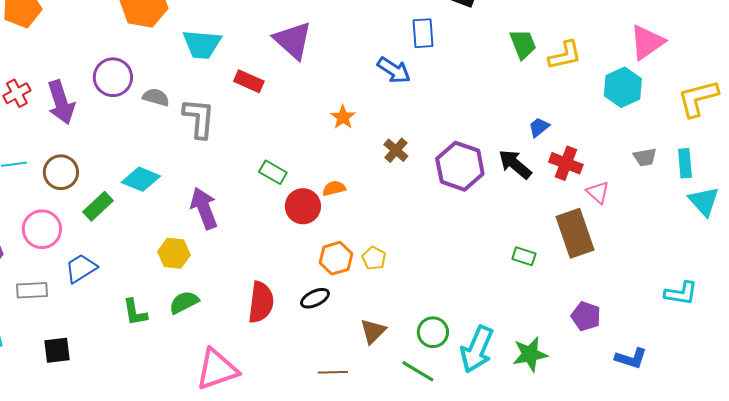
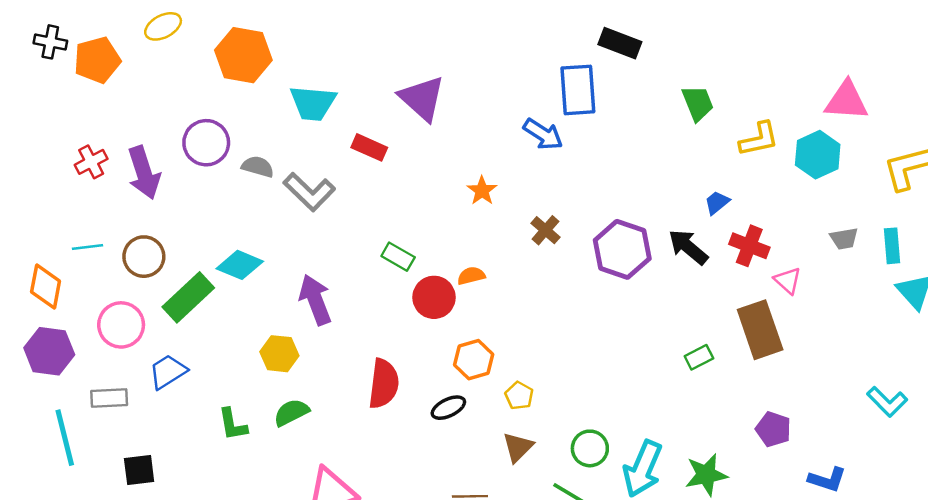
blue rectangle: (423, 33) -> (578, 90), size x1.4
pink triangle: (647, 42) -> (846, 101), turned 39
yellow L-shape: (565, 55) -> (759, 139), moved
gray L-shape: (199, 118) -> (309, 192), turned 129
green rectangle: (98, 206) -> (188, 297), size x1.4
green rectangle: (524, 256) -> (699, 357), turned -45
yellow pentagon: (374, 258) -> (519, 396), moved
cyan L-shape: (681, 293) -> (887, 402), turned 36
red semicircle: (261, 302) -> (384, 384), moved

